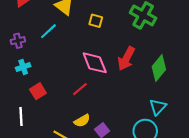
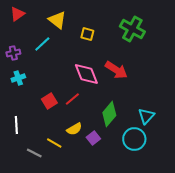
red arrow: (126, 59) -> (116, 70), turned -85
green diamond: (159, 68) -> (109, 114), moved
red square: (38, 91) -> (49, 101), moved

